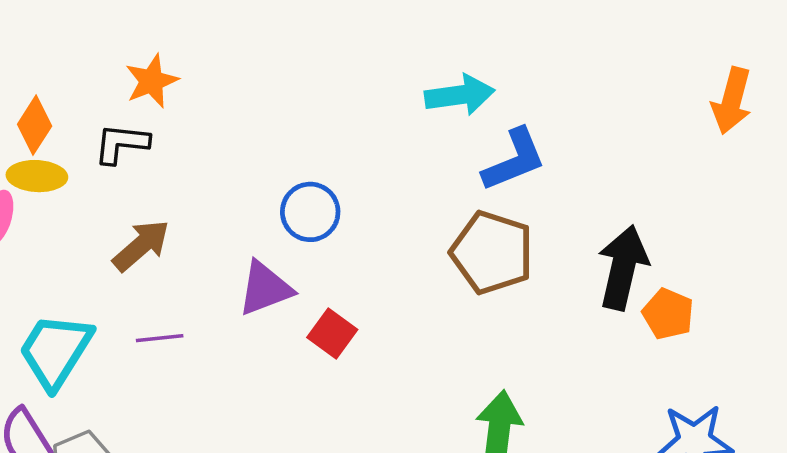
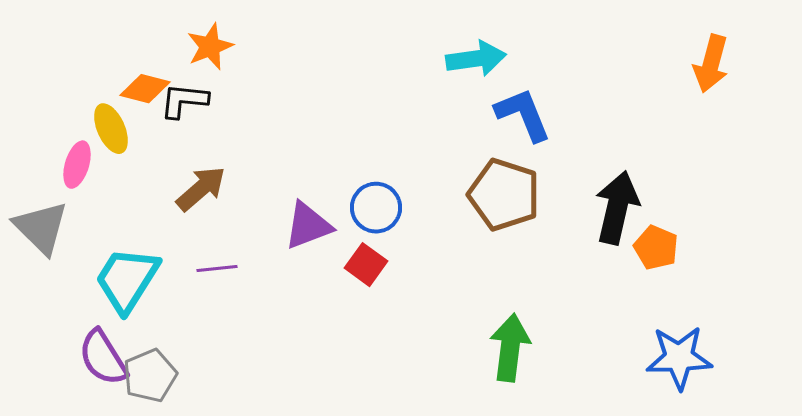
orange diamond: (35, 125) -> (145, 89), moved, turned 72
blue L-shape: (514, 160) -> (523, 115), turned -90
yellow ellipse: (37, 176) -> (111, 129), turned 63
blue circle: (310, 212) -> (376, 208), moved

